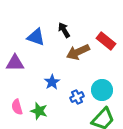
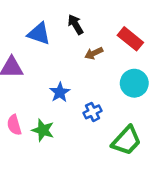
brown arrow: (78, 52) -> (94, 53), size x0.6
cyan circle: (102, 90) -> (134, 83), moved

